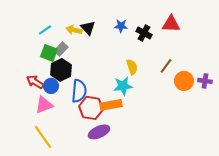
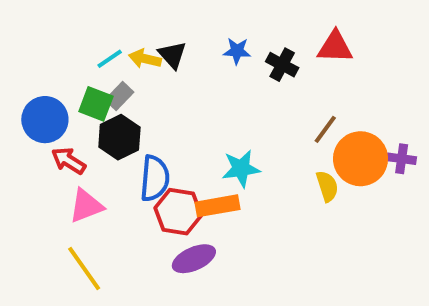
cyan line: (45, 30) -> (110, 59), moved
yellow semicircle: (132, 67) -> (327, 186), moved
orange circle: (184, 81) -> (361, 159), size x1.4
blue circle: (51, 86) -> (45, 120), moved, size x1.5

